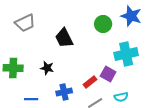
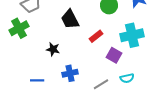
green cross: (13, 68) -> (19, 28), moved, turned -30
red rectangle: (90, 82) -> (96, 36), moved

